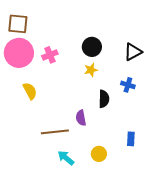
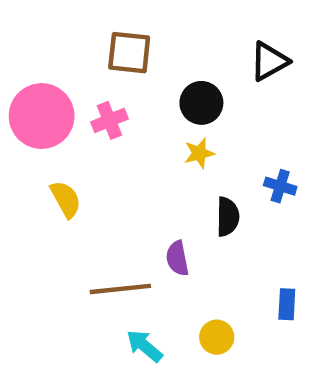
brown square: (18, 24) -> (129, 53), moved
black triangle: (133, 52) -> (269, 61), moved

